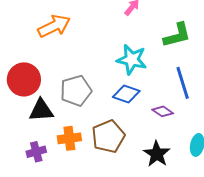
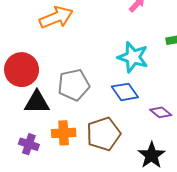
blue diamond: (126, 94) -> (125, 92), turned 32
purple cross: (36, 152) -> (29, 144), turned 30

